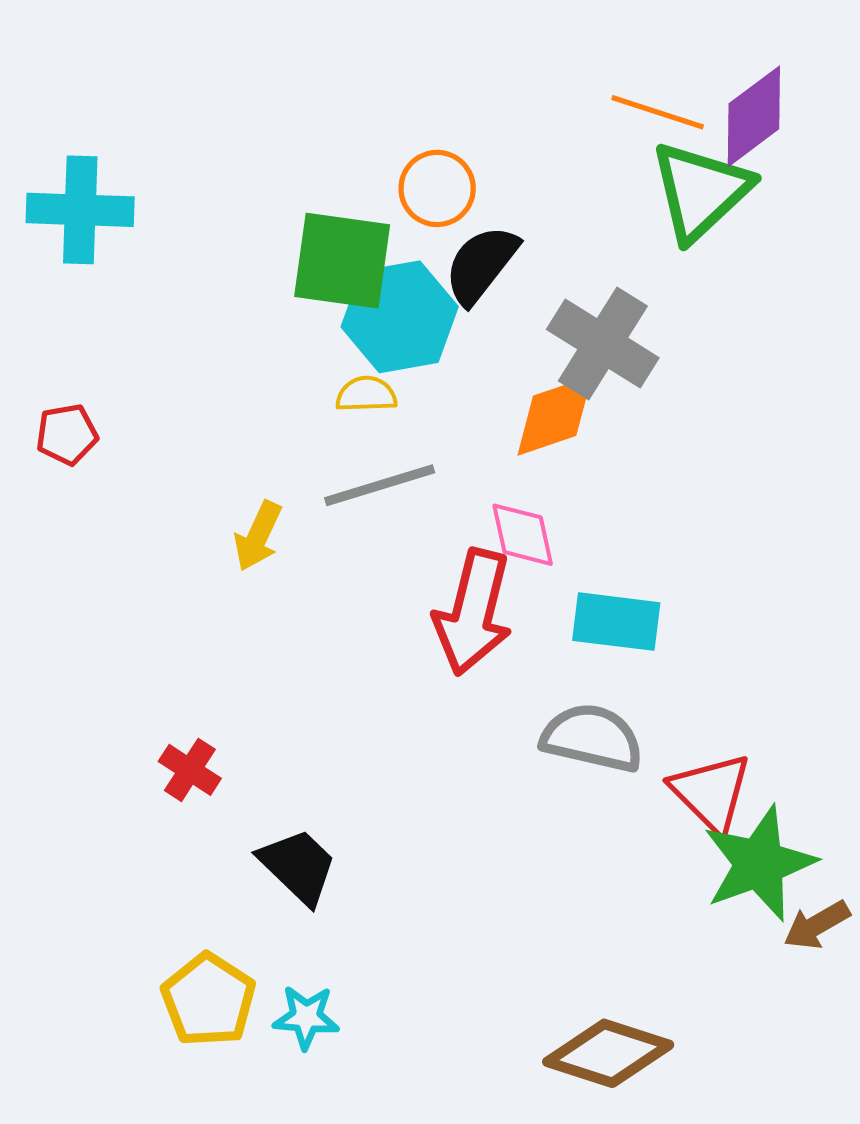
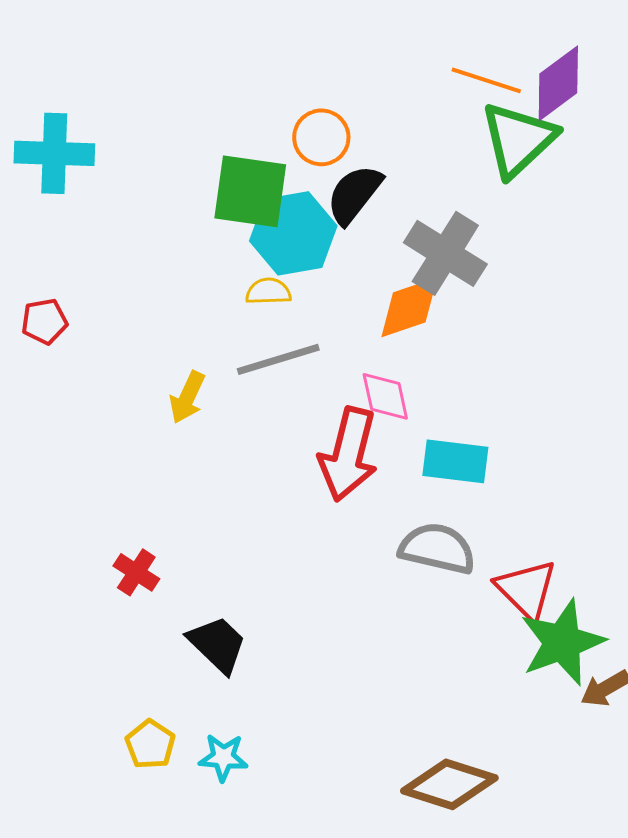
yellow pentagon: (209, 1000) -> (150, 744), size x0.7

